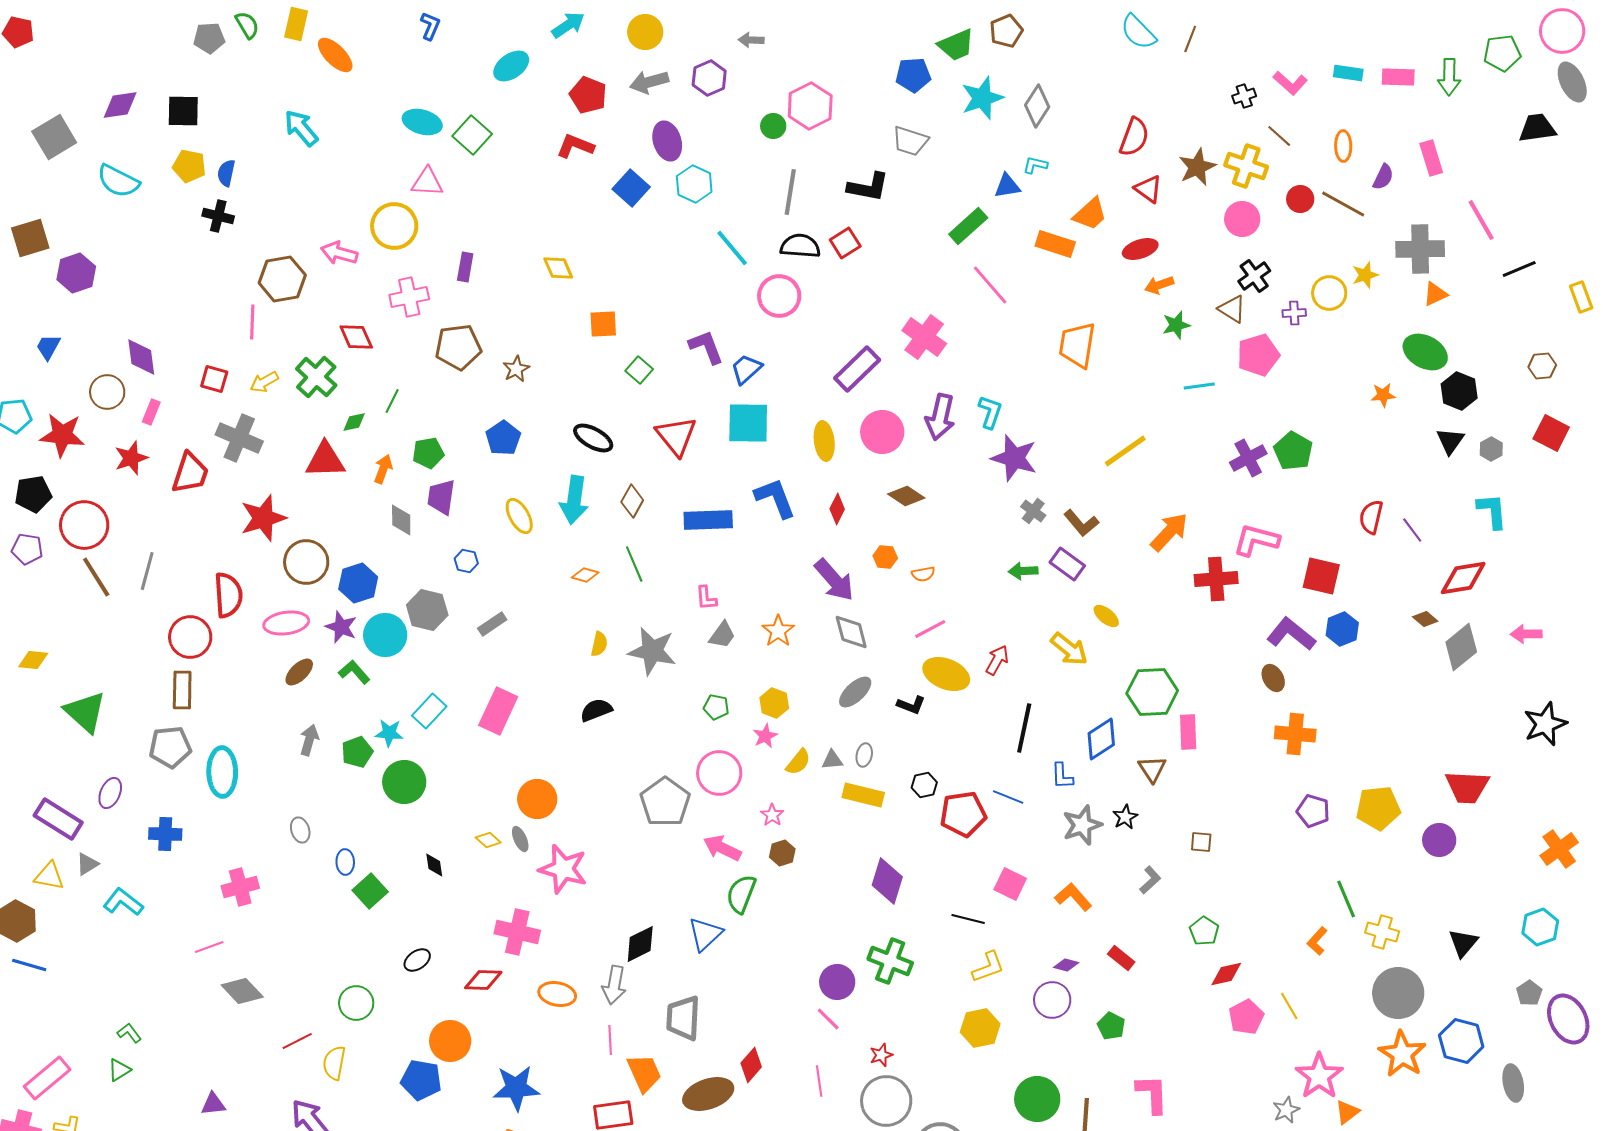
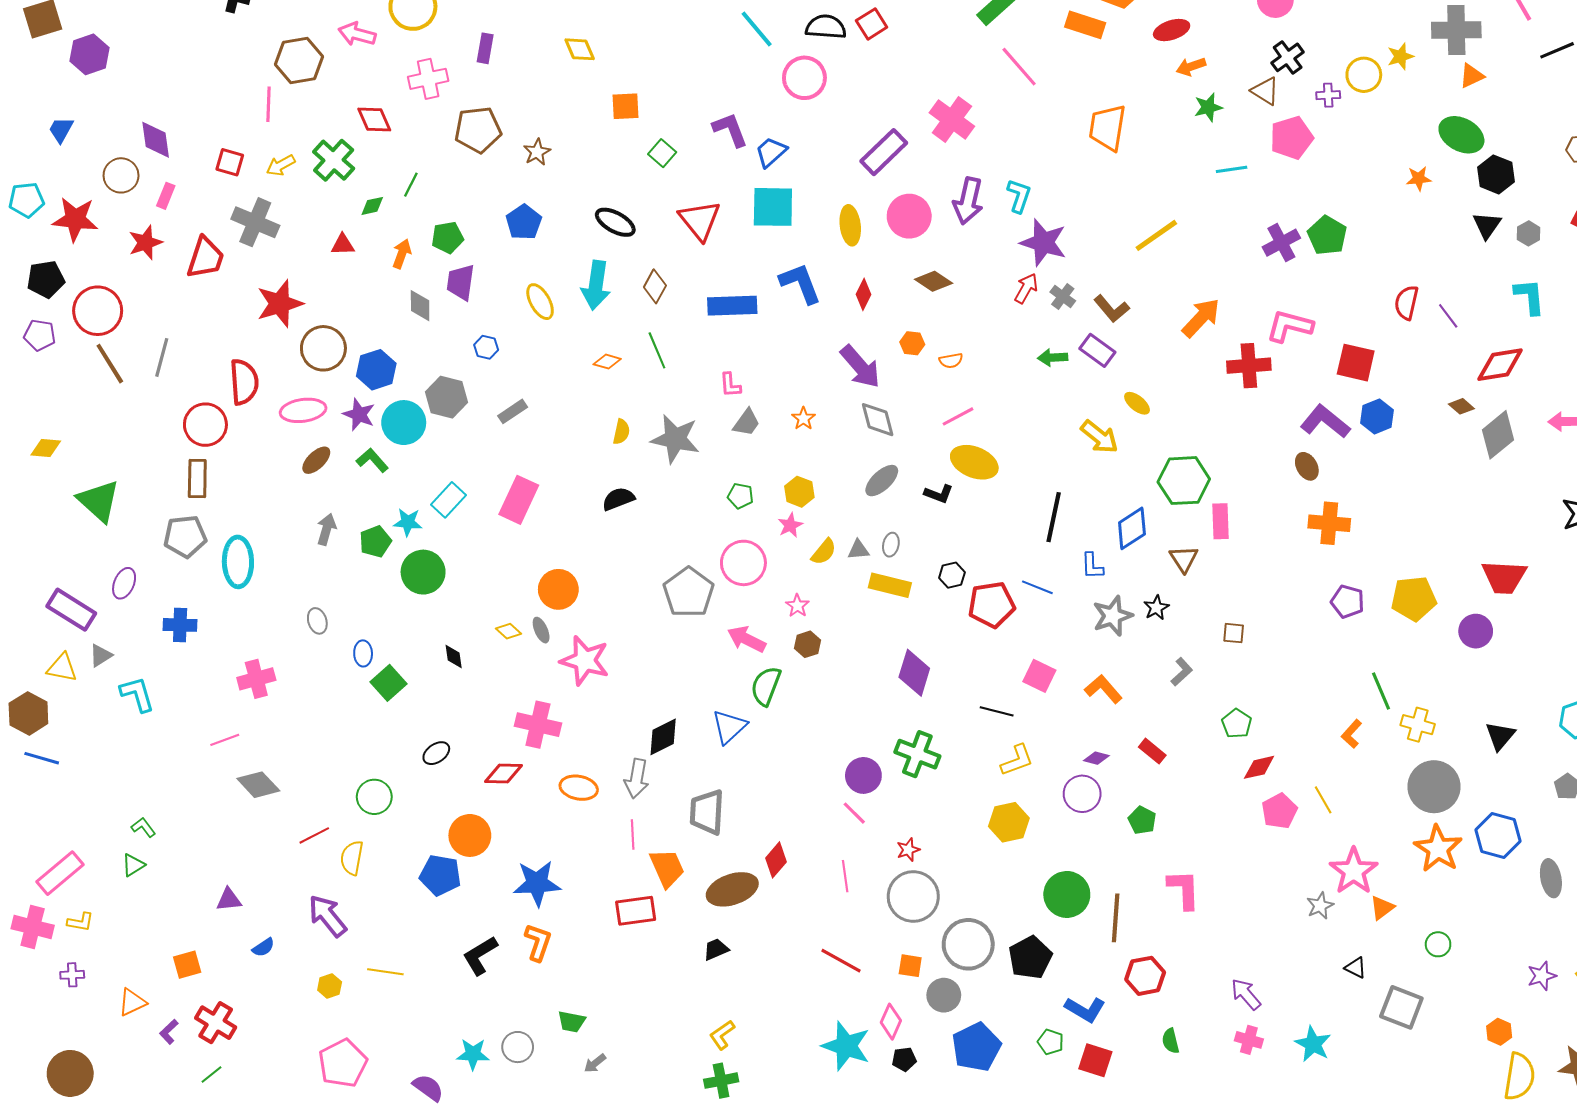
red triangle: (325, 460) -> (343, 245), size x0.6
orange star: (778, 631) -> (803, 419), size x0.7
red arrow: (997, 660) -> (1026, 288), moved
cyan L-shape: (123, 902) -> (137, 694), turned 36

